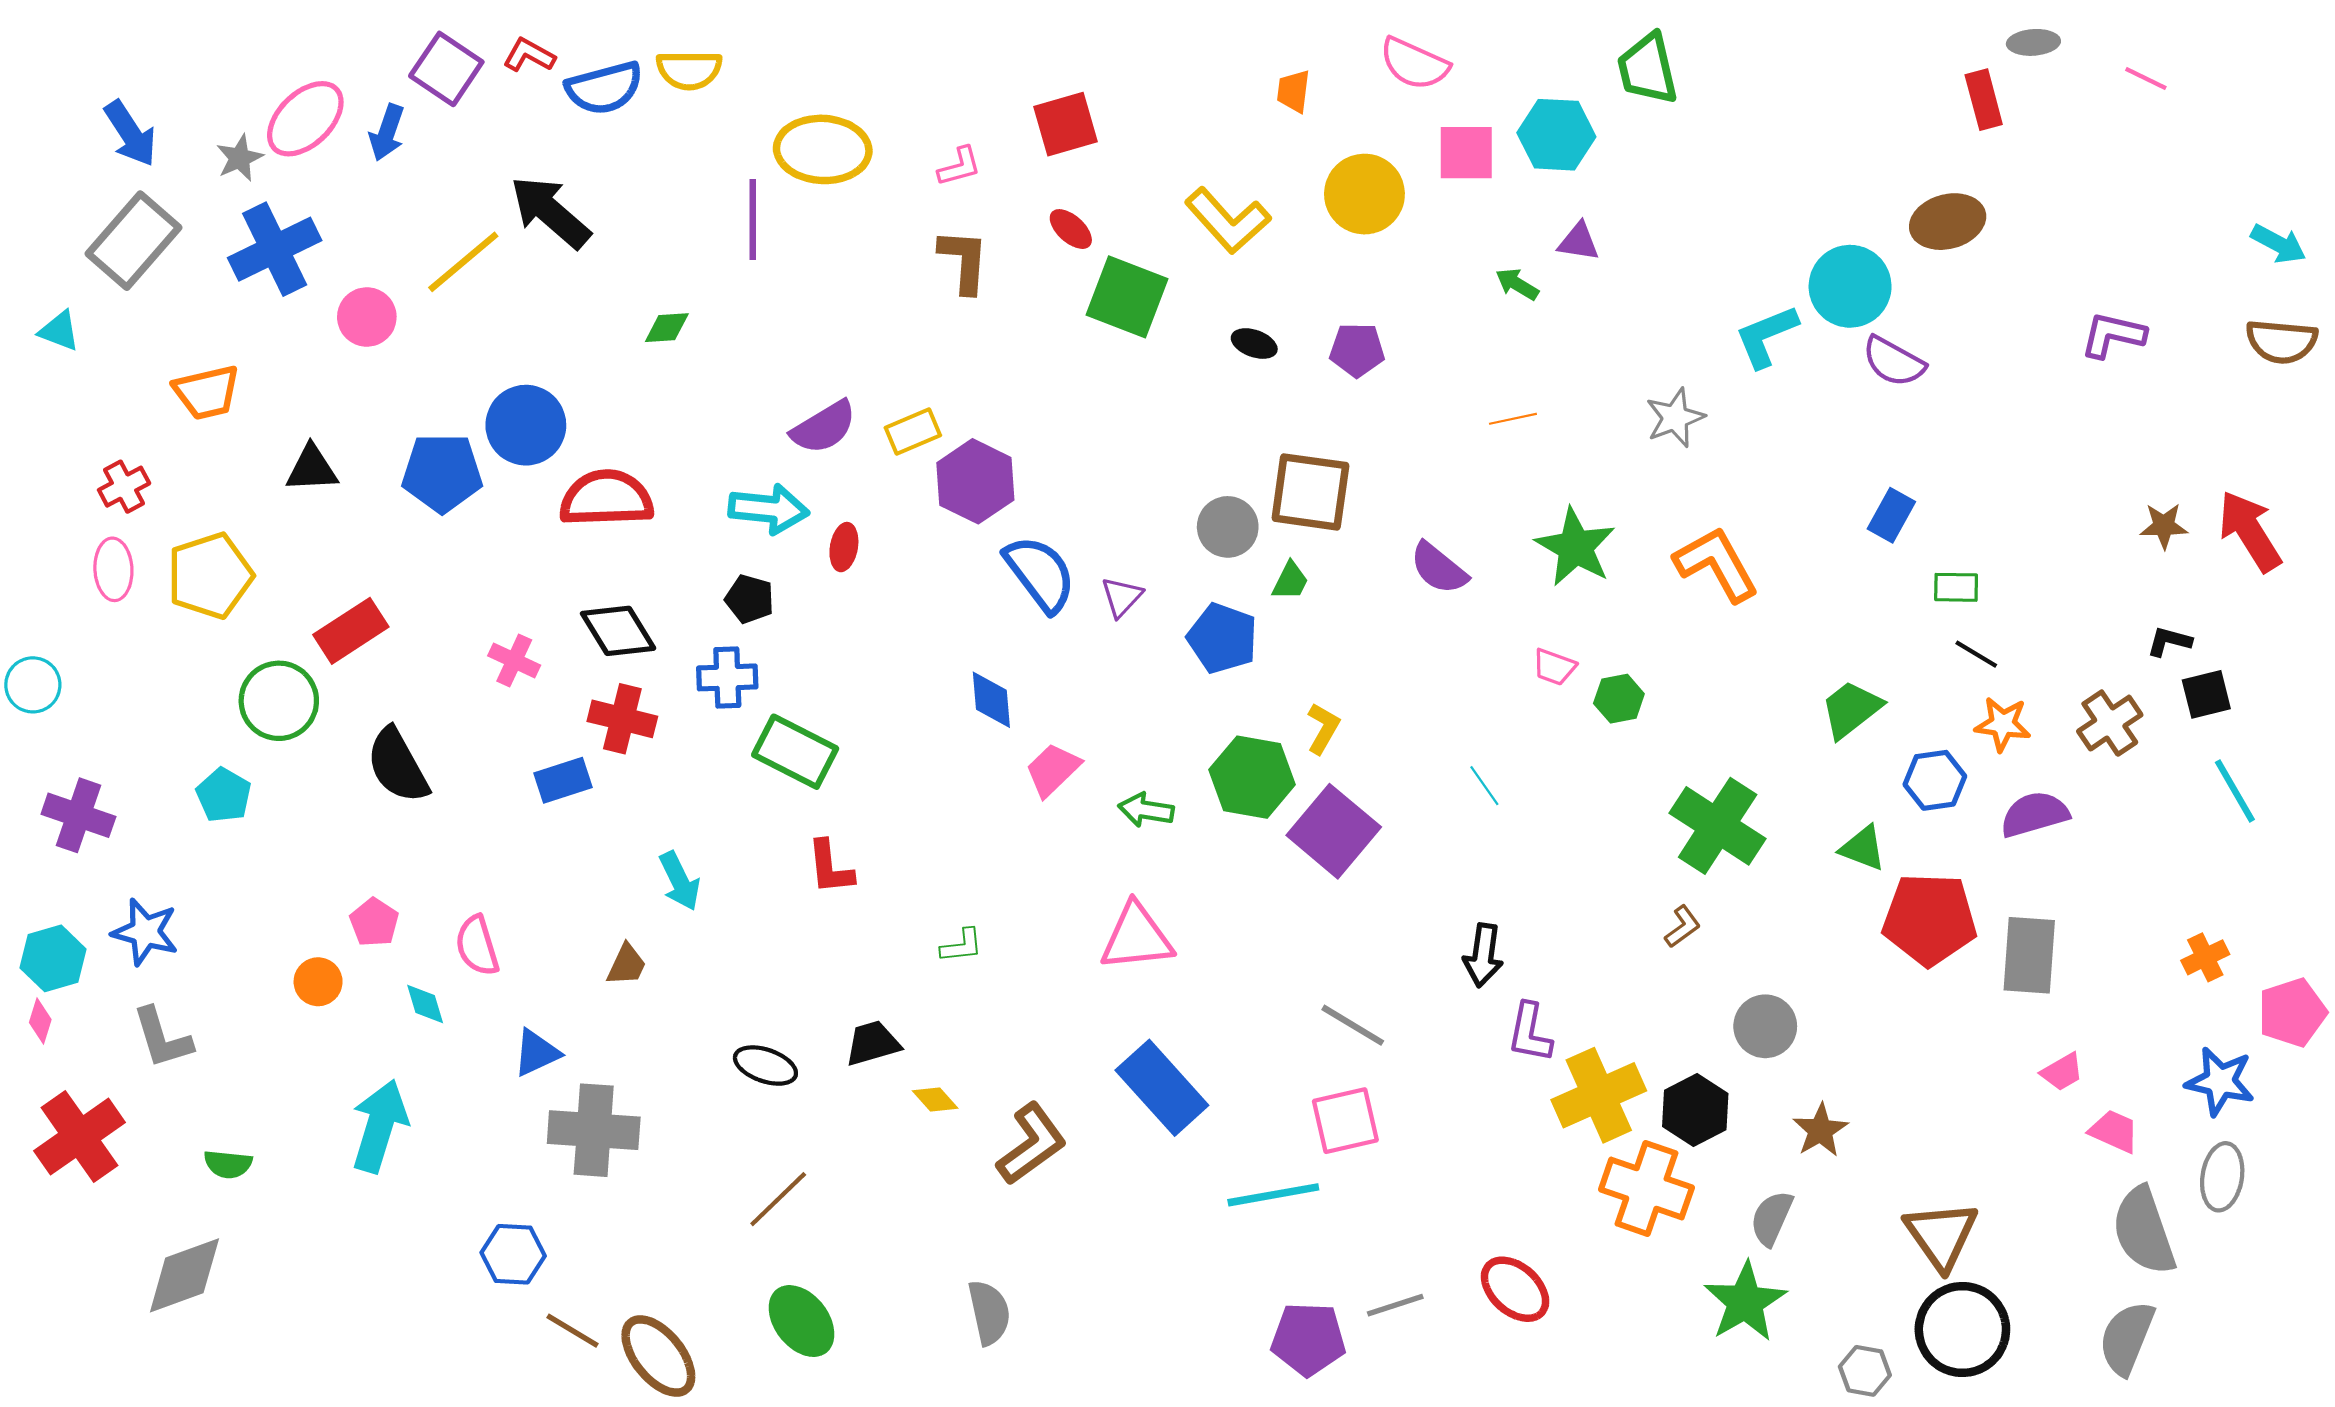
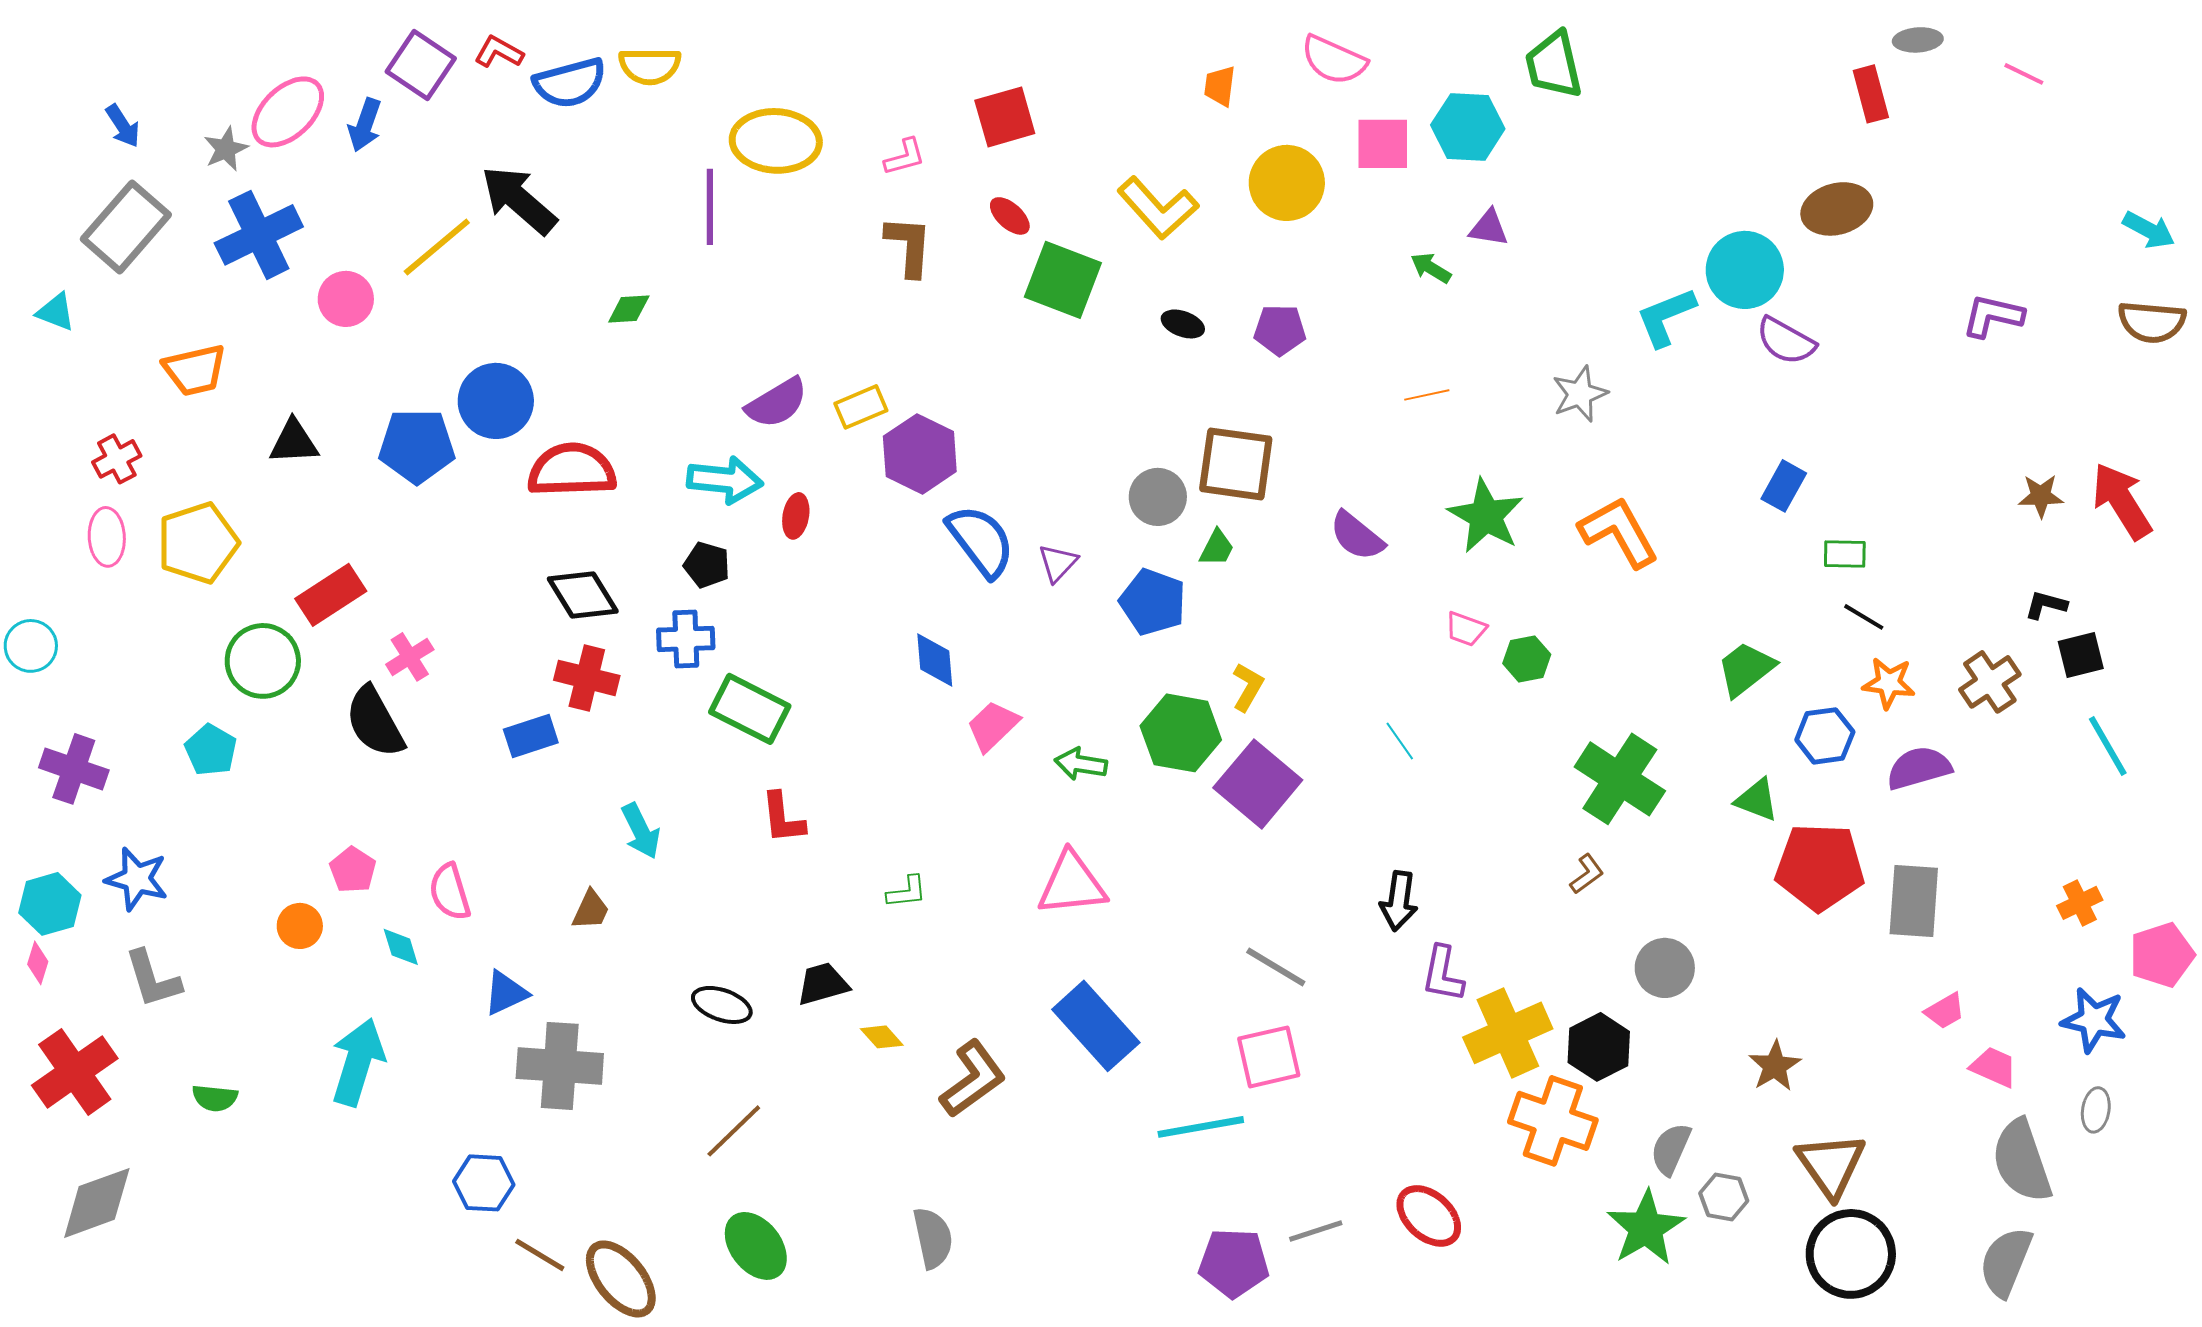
blue arrow: (130, 134) -> (123, 126), size x0.7
pink cross: (514, 661) -> (410, 657), moved, turned 33
brown star: (1820, 1130) -> (1775, 1066), moved
gray ellipse: (2222, 1177) -> (2096, 1110), size x0.7
gray diamond: (184, 1275) -> (97, 1203), moved
gray hexagon: (1865, 1371) -> (1724, 1197), moved

